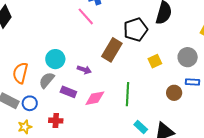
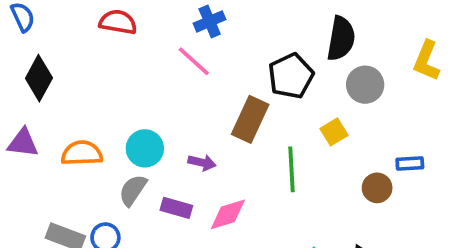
gray circle: (188, 57) -> (365, 85), moved
orange semicircle: (20, 73) -> (82, 153), moved, turned 80
green line: (128, 94) -> (291, 169), moved

